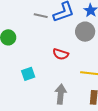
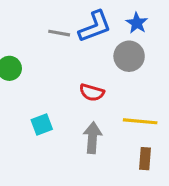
gray arrow: (61, 94) -> (92, 138), moved

